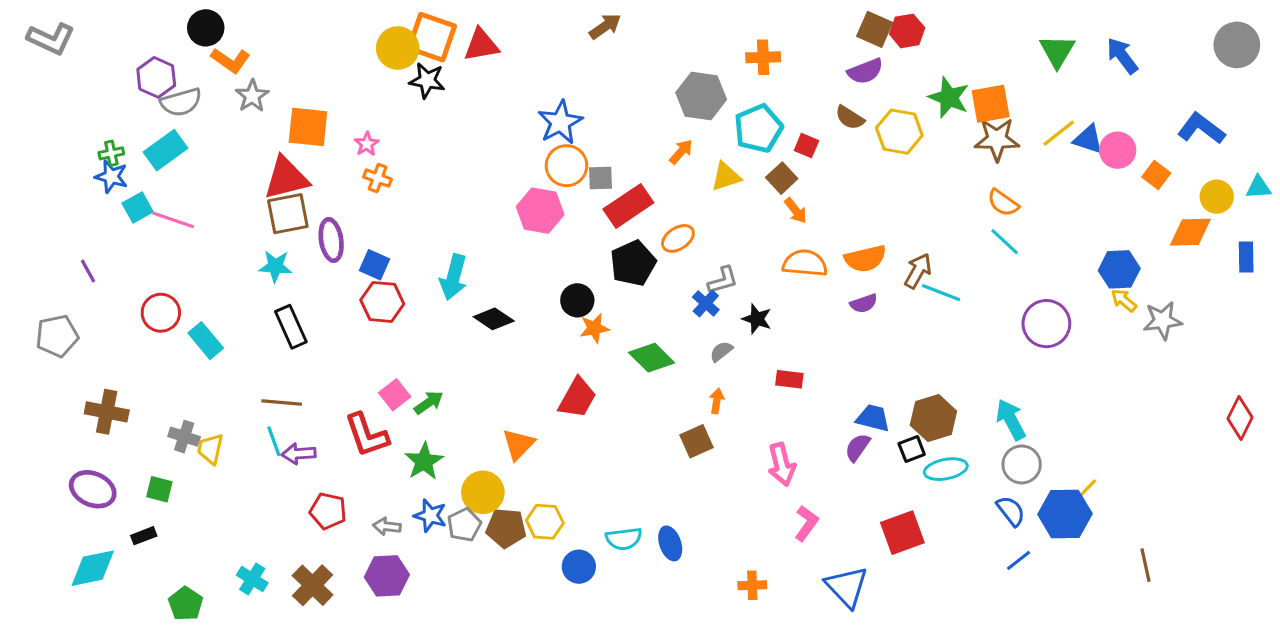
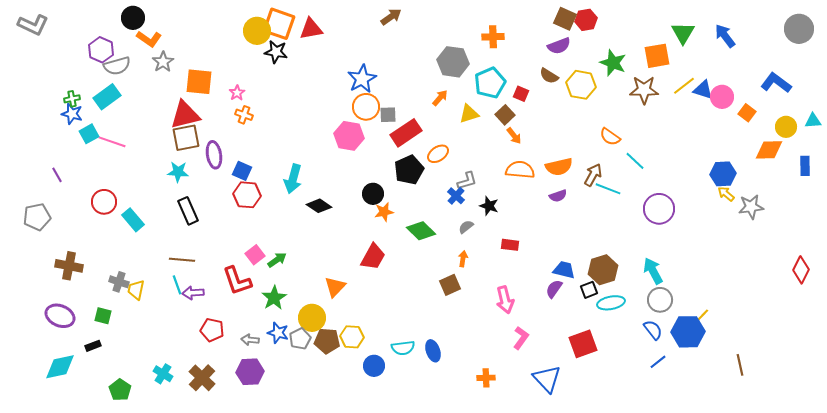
orange square: (991, 104) -> (657, 56), moved
orange semicircle: (1003, 203) -> (610, 137), moved
cyan line: (1005, 242) -> (635, 161), moved
purple circle: (1046, 324) -> (659, 209), moved

